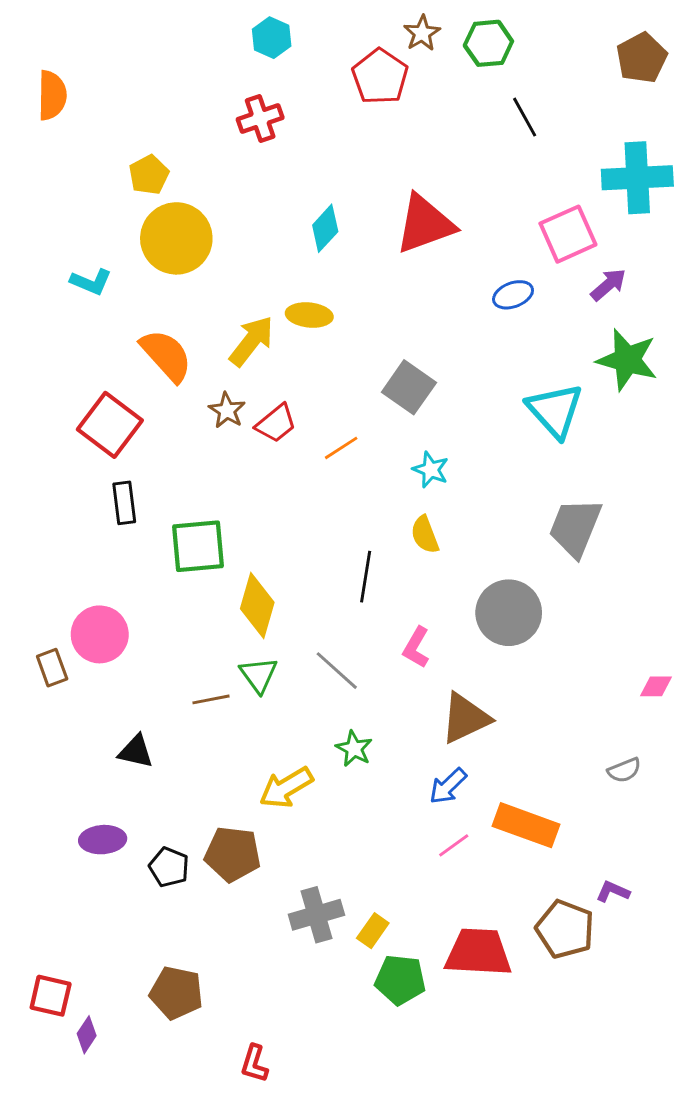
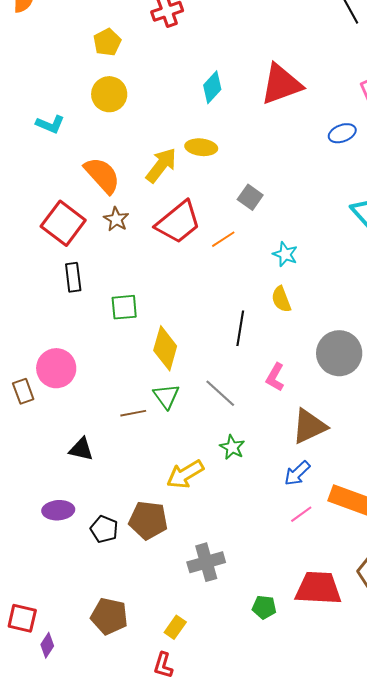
yellow pentagon: (149, 175) -> (107, 42), moved
yellow circle: (176, 238) -> (109, 94), size x0.7
gray square: (409, 387) -> (250, 197), moved, size x0.7
brown star: (227, 410) -> (116, 219), moved
red trapezoid: (276, 423) -> (178, 222), size x1.6
green square: (198, 546) -> (124, 307), size x0.7
yellow rectangle: (373, 931) -> (175, 627), moved
green pentagon: (400, 980) -> (264, 607), size x0.7

